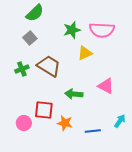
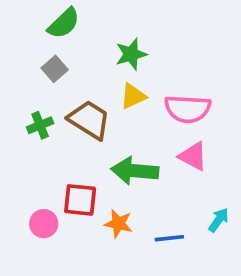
pink semicircle: (102, 30) -> (188, 109), moved
yellow triangle: (85, 53) -> (133, 96), moved
green arrow: (74, 94) -> (135, 171), size x1.4

